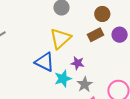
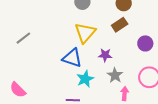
purple circle: (120, 35) -> (145, 43), moved
cyan star: (63, 79) -> (85, 79), moved

